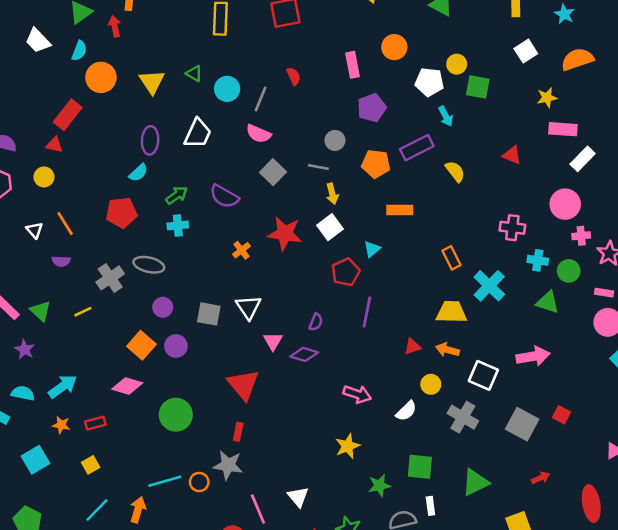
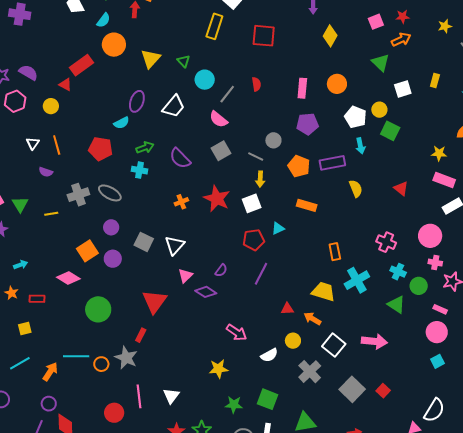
white square: (526, 51) -> (403, 89), moved
cyan arrow: (63, 386) -> (21, 265), size x0.6

